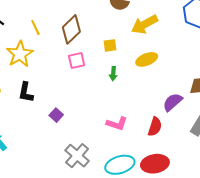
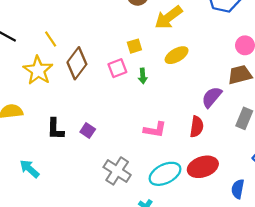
brown diamond: (71, 29) -> (77, 63), moved
pink square: (77, 61) -> (117, 68), moved
black L-shape: (26, 92) -> (55, 129), moved

